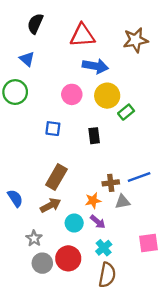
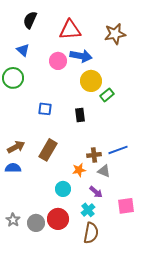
pink circle: (72, 94) -> (58, 61), moved
blue semicircle: (15, 198) -> (13, 168), turned -56
gray triangle: (123, 202) -> (104, 171), turned 32
brown arrow: (51, 205) -> (16, 147), moved
purple arrow: (98, 222) -> (96, 192), moved
gray star: (34, 238) -> (13, 220), moved

